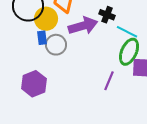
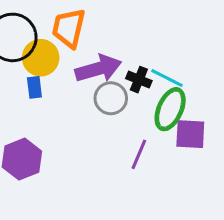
black cross: (107, 15) -> (139, 80), moved
gray circle: (56, 45) -> (111, 98), moved

